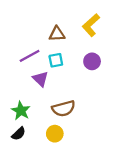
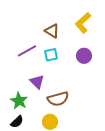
brown triangle: (57, 34) -> (52, 31), turned 35
purple triangle: (41, 79) -> (37, 82), moved

